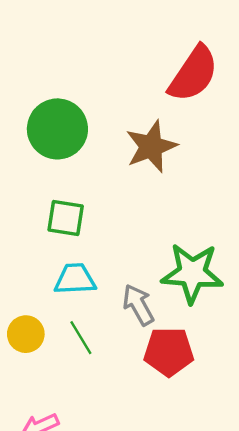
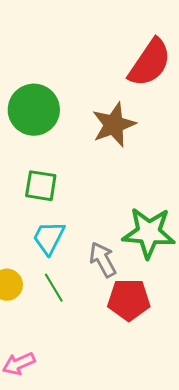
cyan trapezoid: (75, 279) -> (49, 238), turned -60

